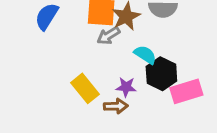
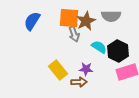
gray arrow: (108, 36) -> (74, 34), turned -77
black hexagon: (161, 74) -> (118, 51), moved

